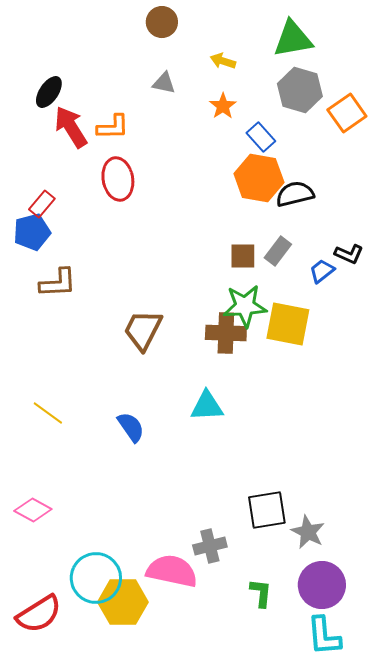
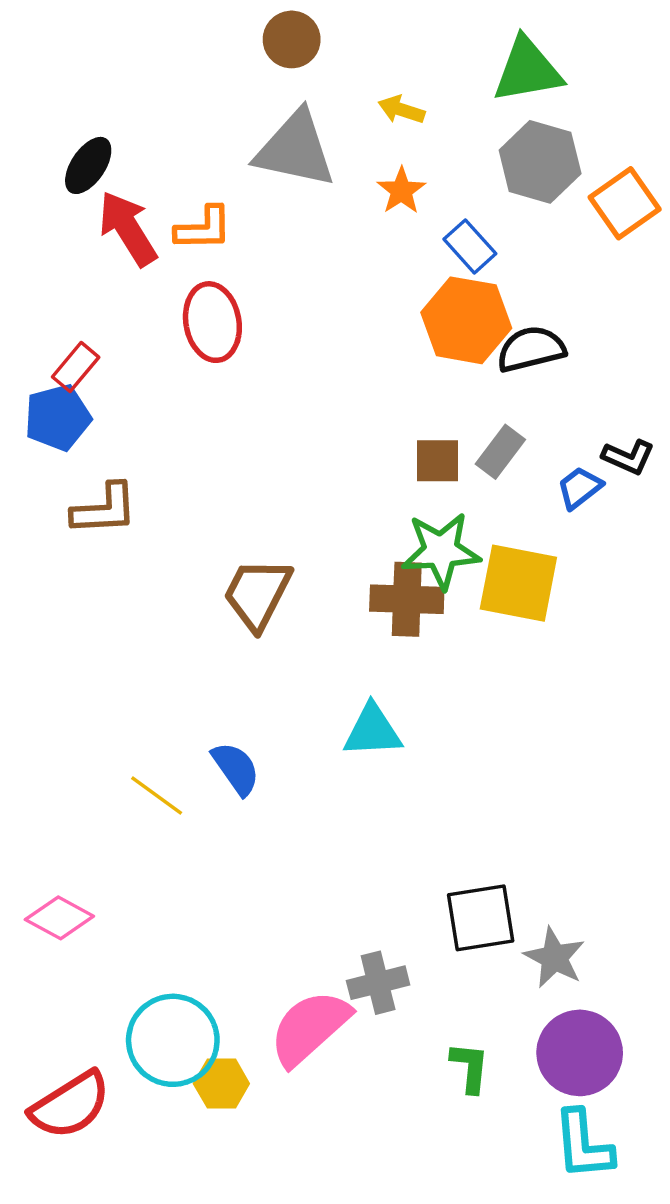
gray triangle: (164, 83) -> (295, 149), size x2.0
yellow line: (48, 413) -> (157, 796), moved
pink semicircle: (172, 571) -> (310, 1028), turned -54
yellow hexagon: (123, 602) -> (221, 1084), size x0.6

